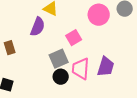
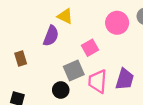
black circle: (61, 77) -> (61, 90), moved

